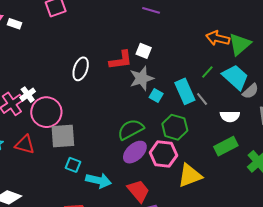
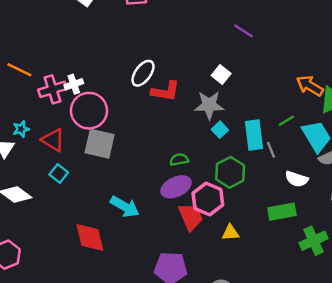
red L-shape: (121, 60) -> (166, 91), moved
green semicircle: (131, 129) -> (179, 160), size x0.6
cyan square: (73, 165) -> (59, 173), moved
yellow triangle: (190, 176) -> (230, 233), size x0.6
red trapezoid: (138, 191) -> (191, 217), moved

